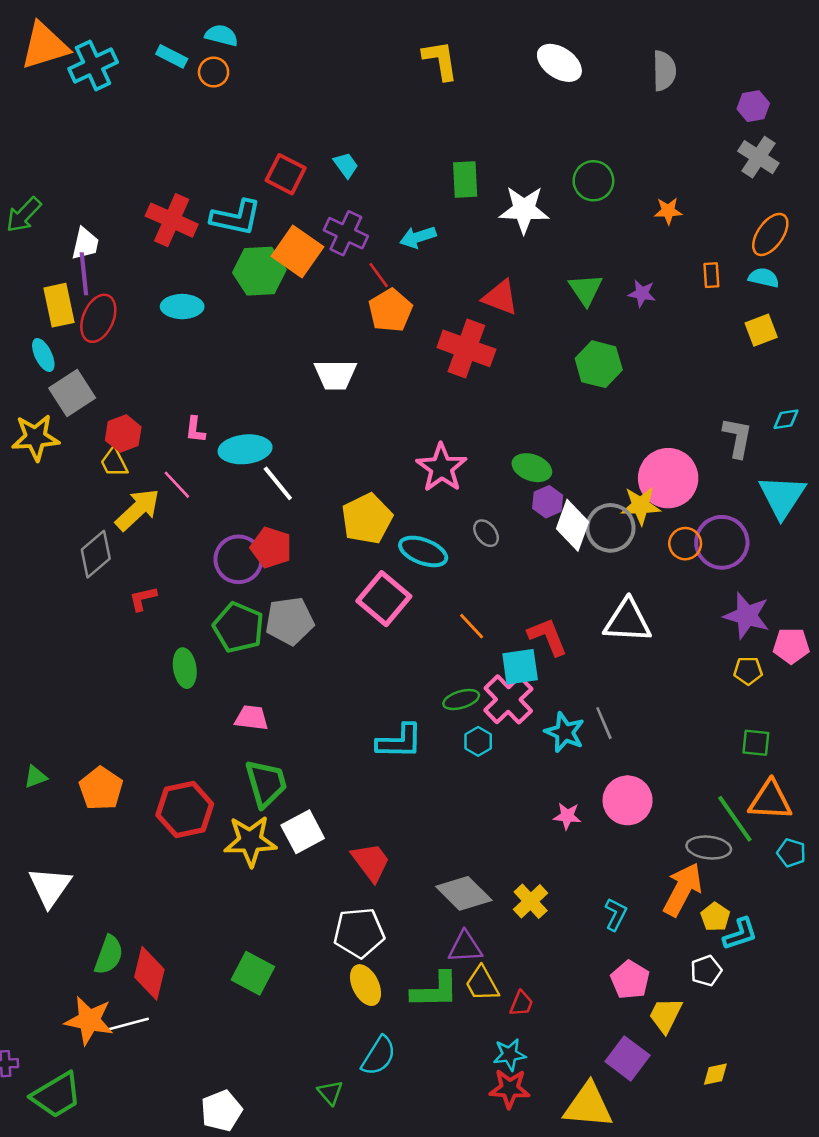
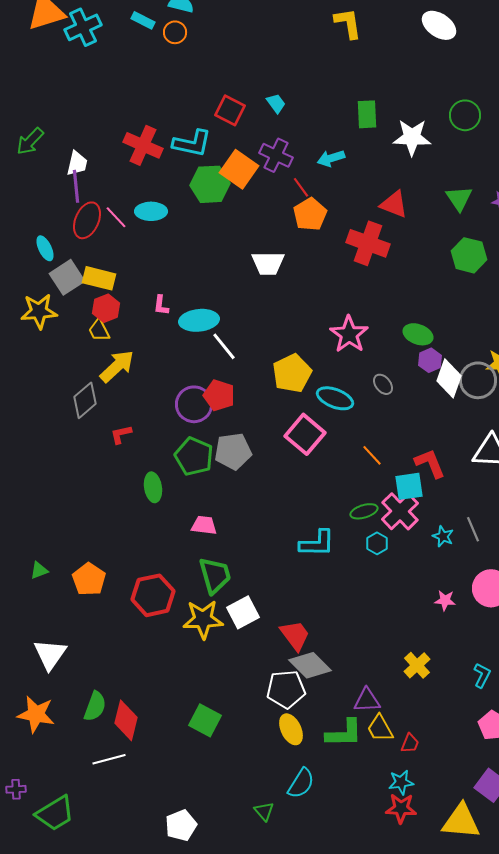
yellow rectangle: (59, 305) -> (99, 278), moved, turned -64
pink line: (177, 485) -> (116, 217), moved
cyan star: (565, 732) -> (443, 536), size x0.7
gray diamond: (464, 893) -> (310, 665), moved
orange star: (89, 1020) -> (36, 714), moved

